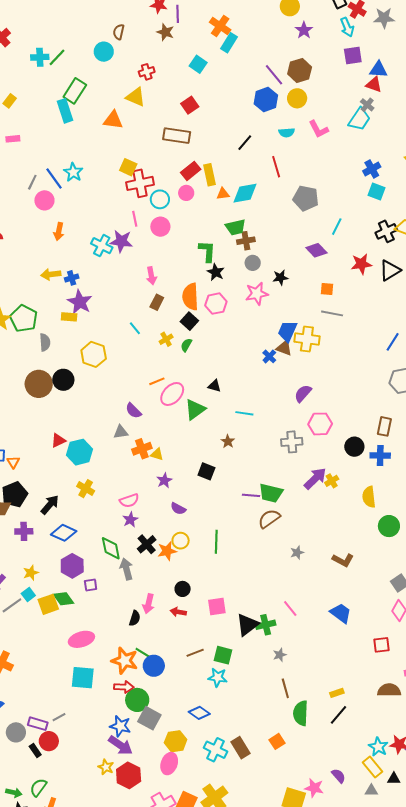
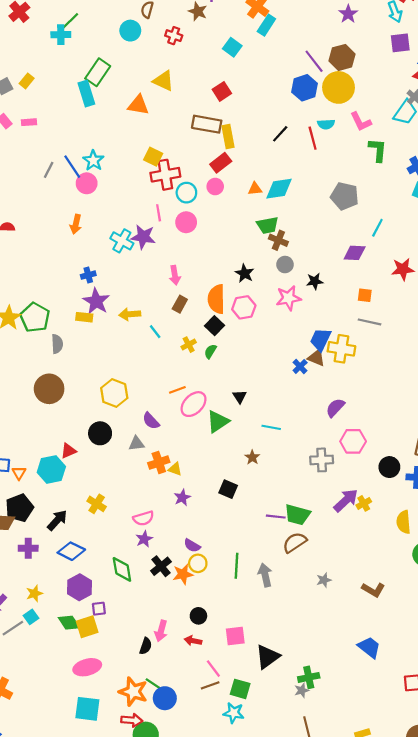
green line: (57, 57) -> (70, 21), moved
red cross: (147, 72) -> (174, 36), moved, turned 35
yellow circle: (297, 98) -> (338, 87), size x1.5
red line: (276, 167) -> (313, 138), moved
yellow rectangle: (210, 175) -> (228, 137), moved
pink circle: (44, 200) -> (87, 183), moved
brown cross: (246, 241) -> (278, 240), turned 30
purple diamond: (316, 250) -> (355, 253), turned -45
green L-shape: (207, 251) -> (378, 150), moved
yellow arrow: (51, 274) -> (130, 314), moved
yellow hexagon: (94, 354) -> (114, 393), moved
black circle: (63, 380) -> (100, 433), moved
black triangle: (214, 386) -> (240, 397), turned 40
cyan hexagon: (80, 452) -> (51, 470), moved
purple semicircle: (178, 509) -> (192, 546), moved
gray arrow: (126, 569) -> (265, 575), moved
yellow square: (48, 604) -> (87, 627), moved
pink line: (290, 608) -> (213, 669), moved
green cross: (266, 625) -> (309, 677), moved

